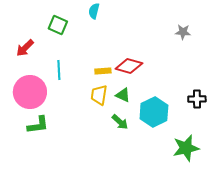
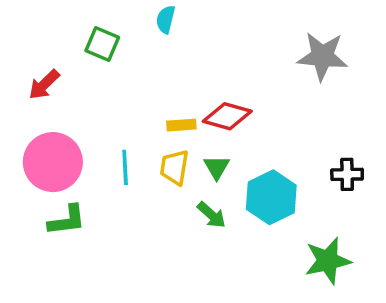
gray star: (183, 32) -> (322, 56), size x1.8
cyan line: (59, 70) -> (125, 167), moved
green triangle: (123, 95) -> (217, 167), turned 35

